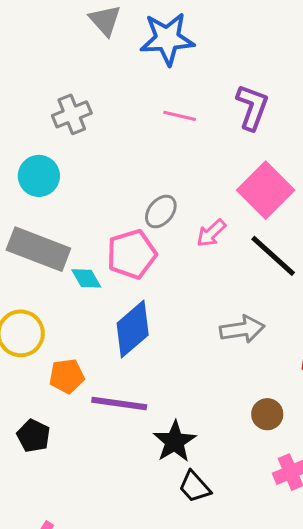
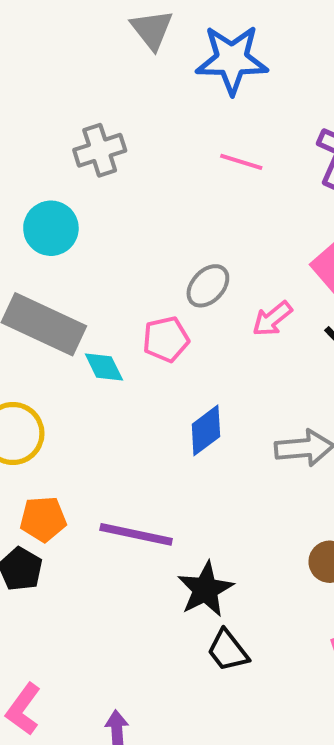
pink pentagon: (132, 254) -> (166, 339), size x0.7
blue diamond: (133, 329) -> (206, 430), moved, size x0.7
orange pentagon: (67, 376) -> (43, 519), moved

